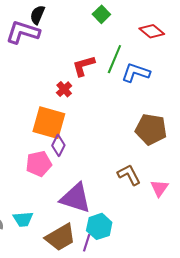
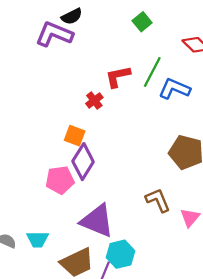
black semicircle: (37, 15) -> (72, 16), turned -144
orange square: (49, 123) -> (75, 136), size x0.6
purple diamond: (58, 145) -> (83, 162), size x1.5

